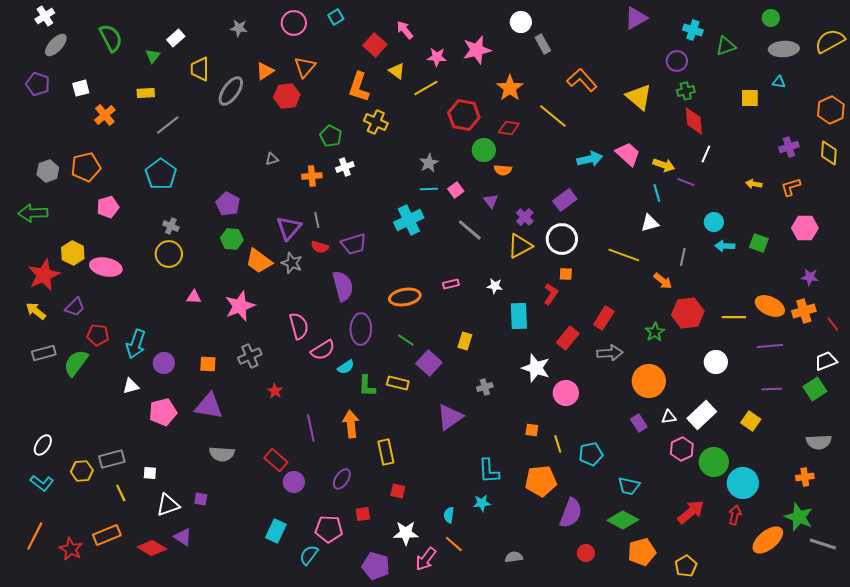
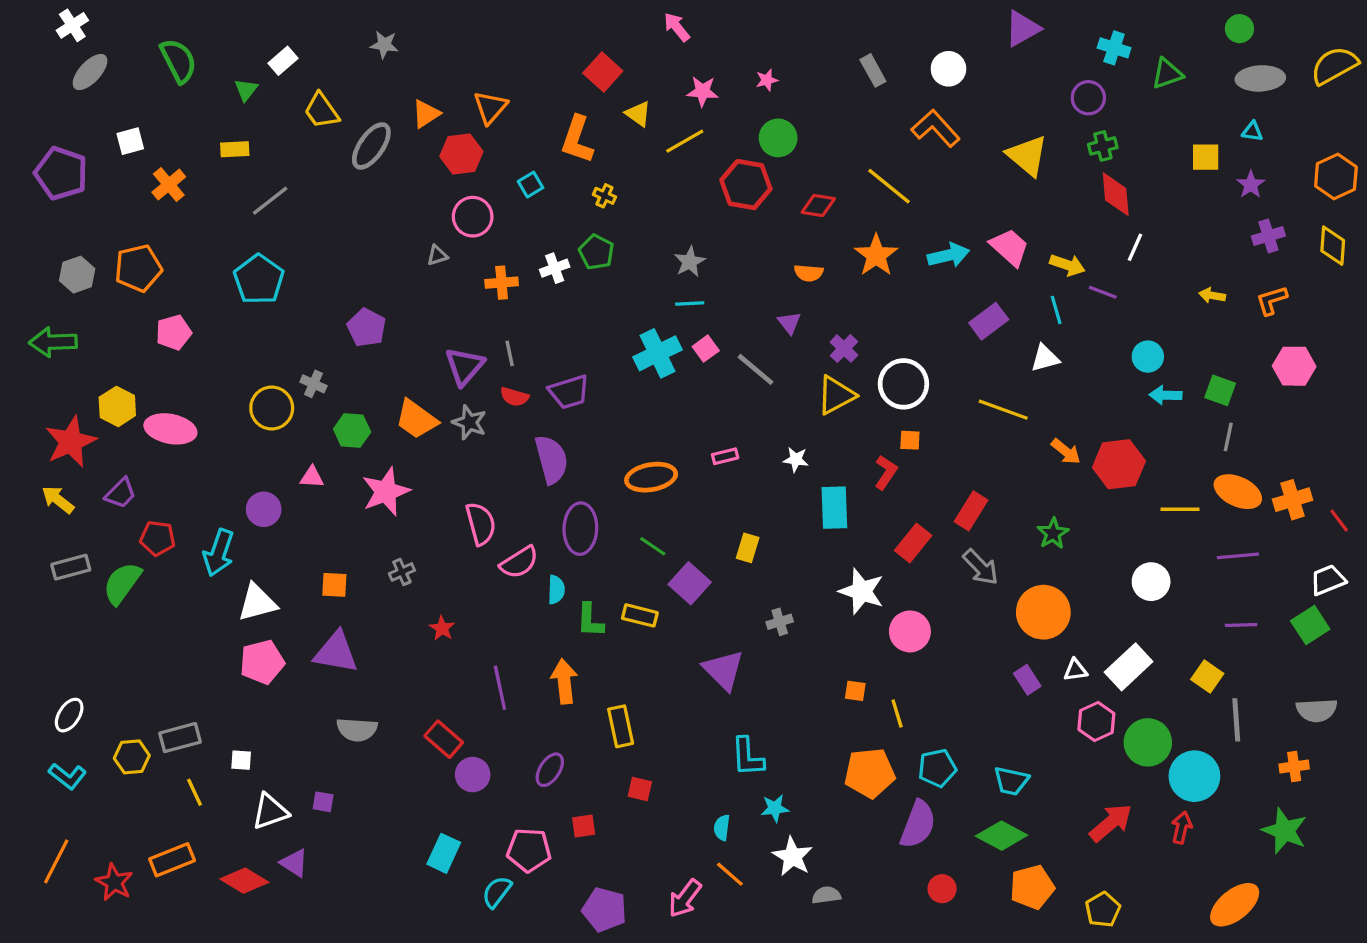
cyan square: (336, 17) -> (531, 185), moved
white circle: (521, 22) -> (948, 69), moved
pink circle: (294, 23) -> (473, 217), moved
pink arrow: (405, 30) -> (677, 27), moved
pink star: (477, 50) -> (767, 80), size x0.5
yellow trapezoid: (200, 69) -> (322, 111), turned -35
purple pentagon: (38, 84) -> (61, 173), moved, size x1.4
orange star: (510, 88) -> (876, 255), moved
yellow cross: (376, 122) -> (604, 196), size x0.6
green pentagon: (331, 136) -> (596, 252), moved
green circle: (484, 150) -> (778, 138), moved
pink square: (456, 190) -> (706, 349), moved
purple rectangle: (565, 200) -> (989, 321), moved
gray cross: (171, 226) -> (313, 384), moved
green hexagon: (232, 239) -> (352, 431), moved
gray line: (683, 257) -> (1228, 437), moved
purple star: (810, 277) -> (1251, 185), moved, turned 30
red hexagon: (688, 313) -> (1119, 464), moved
gray arrow: (610, 353) -> (981, 567), turned 50
gray cross: (250, 356) -> (402, 572), size x0.7
purple circle: (164, 363) -> (264, 509), moved
cyan semicircle: (346, 367) -> (556, 590), turned -54
white triangle: (131, 386) -> (257, 603), moved, size x1.5
purple triangle: (450, 417) -> (723, 670), turned -40
cyan pentagon: (591, 454) -> (937, 768), moved
cyan L-shape: (489, 471) -> (748, 757), moved
white star: (406, 533) -> (793, 857), moved, turned 30
orange ellipse: (768, 540) -> (1235, 905), moved
gray line: (823, 544) -> (1236, 720), moved, turned 68

